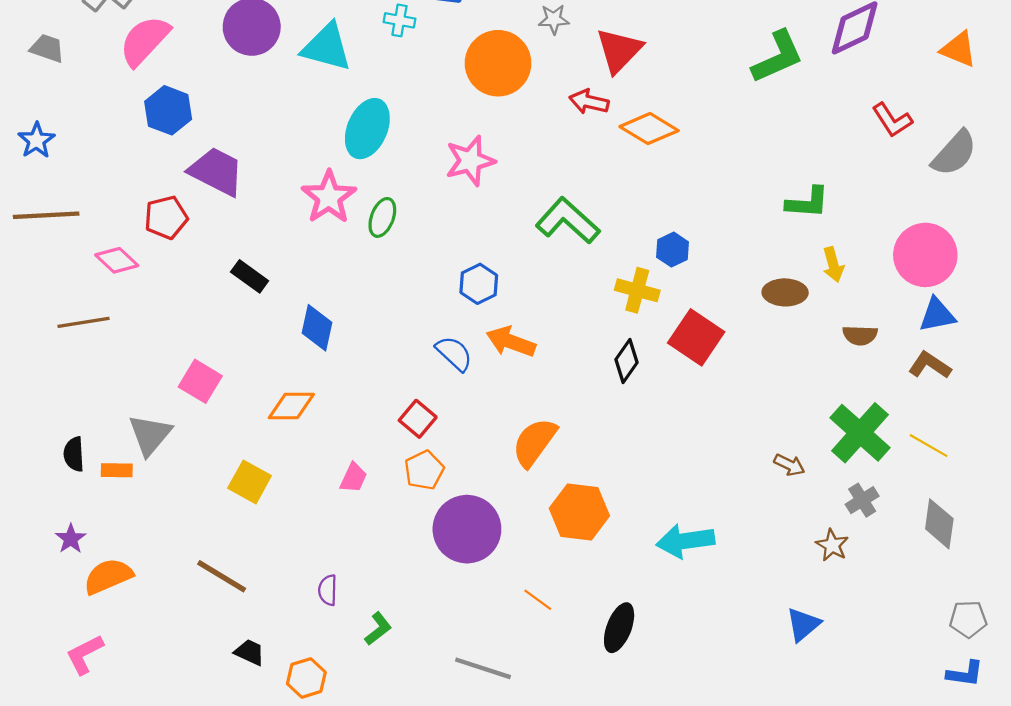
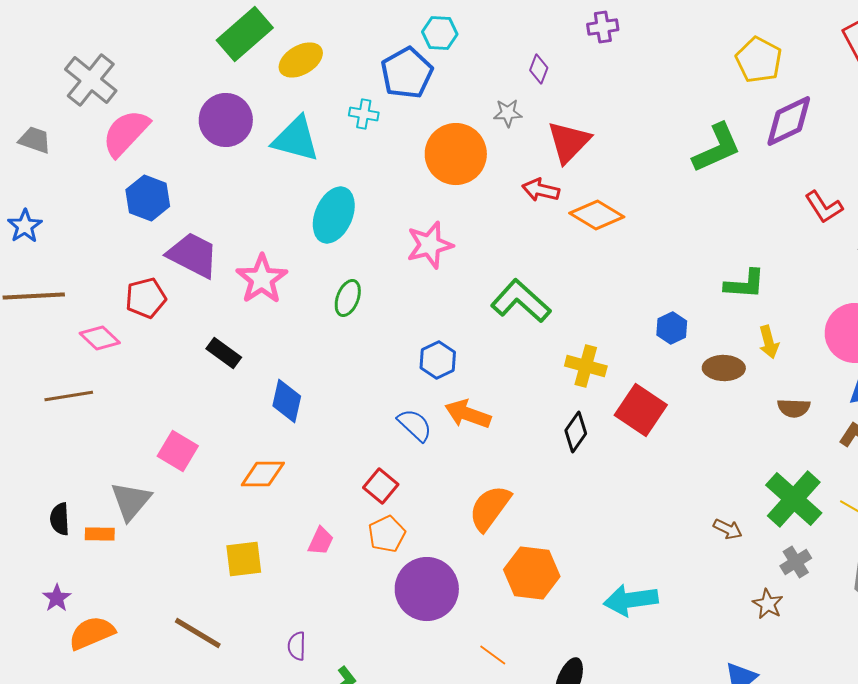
pink star: (329, 197) -> (262, 279), moved
blue hexagon: (673, 250) -> (672, 328), moved
yellow square: (250, 482) -> (244, 559), moved, turned -36

